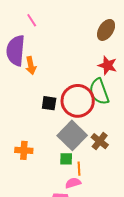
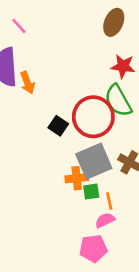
black square: (49, 103) -> (58, 126), turned 35
gray square: (72, 135) -> (94, 161), turned 32
orange cross: (24, 150) -> (77, 178), moved

